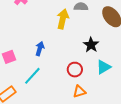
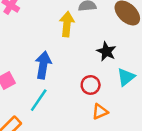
blue arrow: (40, 49) -> (43, 65), size x1.5

